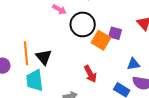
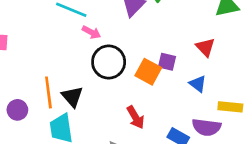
black circle: (83, 24) -> (109, 62), moved
blue triangle: (133, 64) -> (198, 84), moved, turned 48

